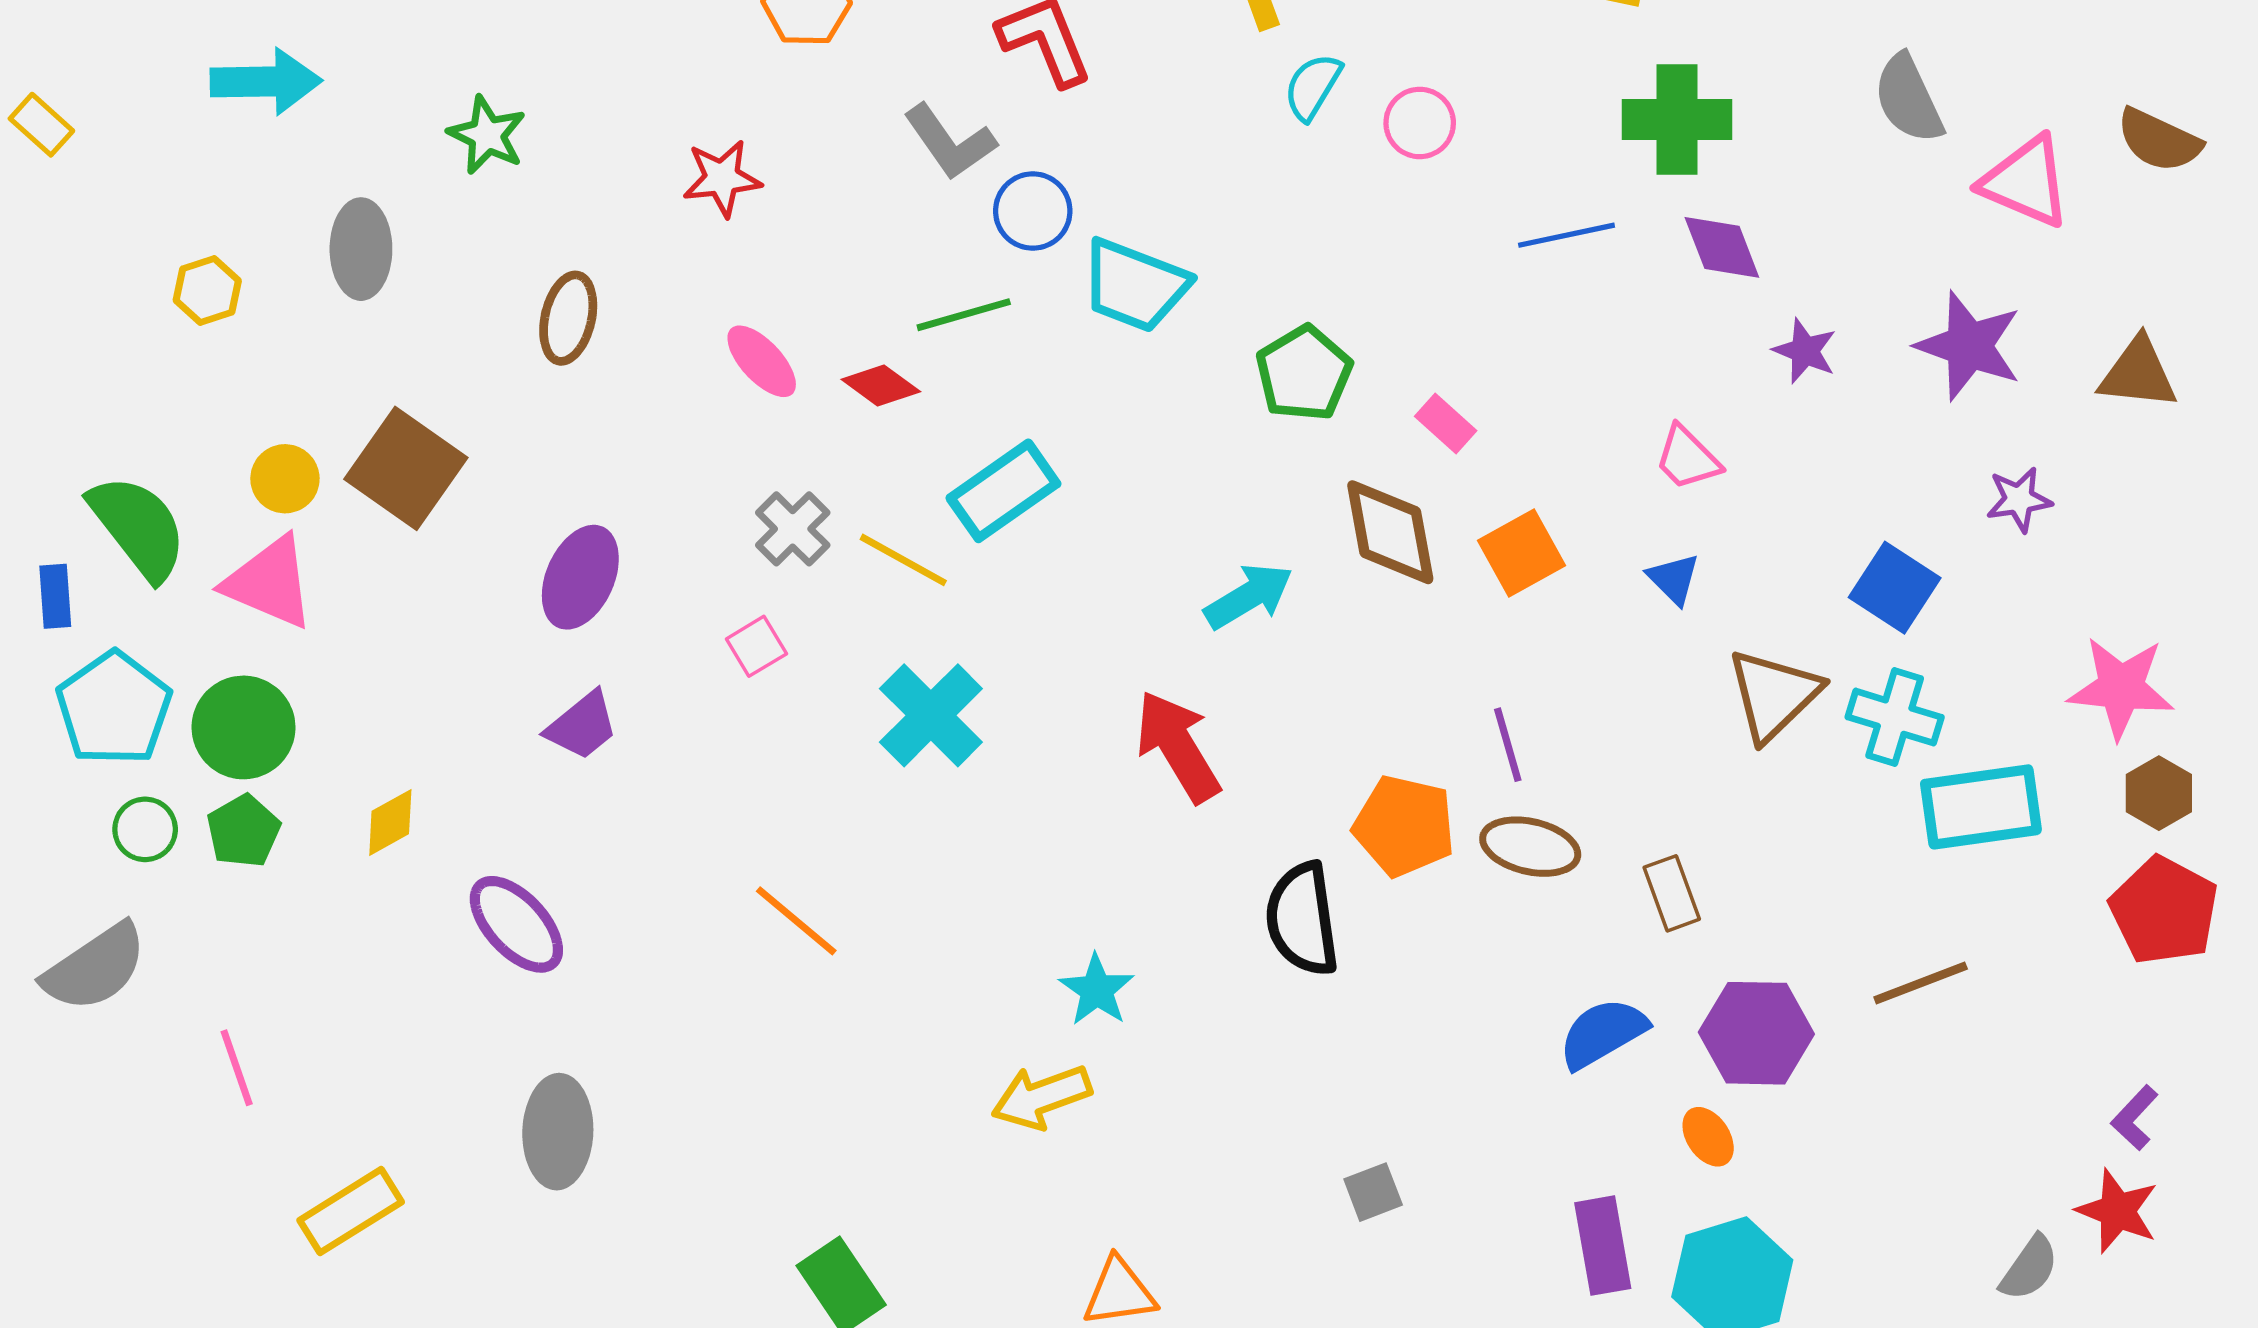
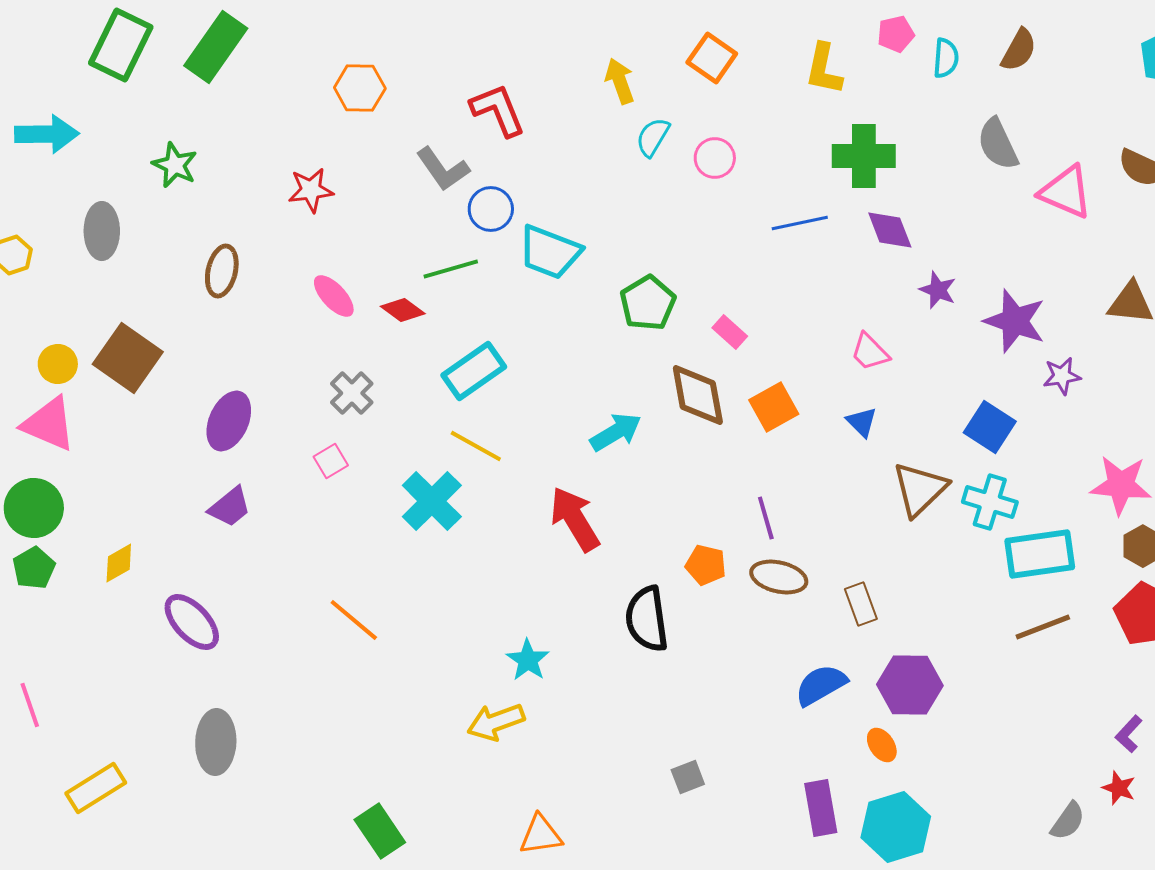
purple star: (1969, 346) -> (1015, 321), moved
yellow line: (903, 560) -> (476, 446), moved
orange pentagon: (1404, 826) -> (706, 565), size x0.7
brown line: (1921, 983) -> (1043, 627), moved
red star: (2117, 1211) -> (1119, 788), size x0.7

